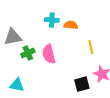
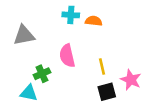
yellow line: (91, 47) -> (102, 67), moved
green cross: (28, 53) -> (42, 74), moved

